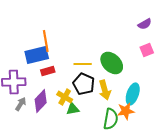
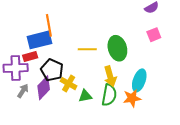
green ellipse: (112, 63) -> (117, 48), turned 30
red rectangle: (48, 71) -> (30, 57), moved
black pentagon: (84, 84) -> (52, 70), moved
green triangle: (73, 109) -> (85, 96), moved
green semicircle: (111, 119) -> (109, 95), moved

